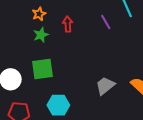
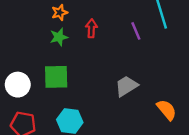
gray trapezoid: (105, 86) -> (126, 86), moved

